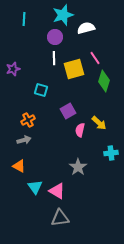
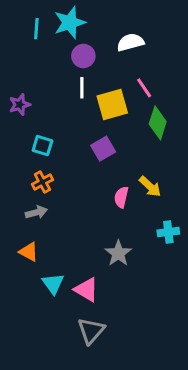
cyan star: (63, 15) -> (70, 23), moved
cyan square: (41, 90) -> (42, 146), moved
purple square: (68, 111) -> (103, 149), moved
gray triangle: (60, 218) -> (91, 331), turned -42

